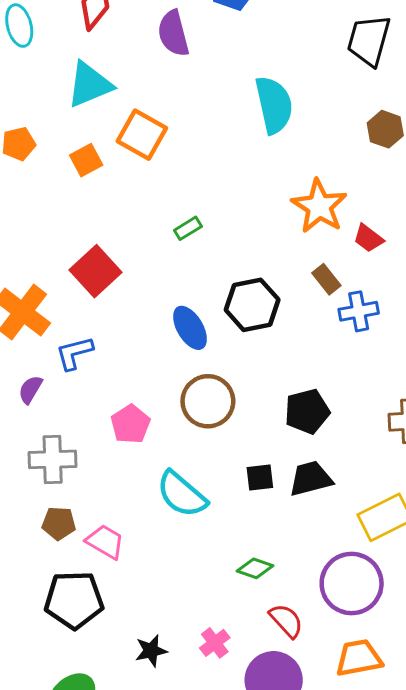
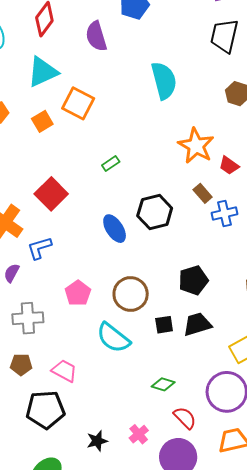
brown circle: (208, 401) -> (131, 294), moved
brown pentagon: (59, 523) -> (21, 365), moved

